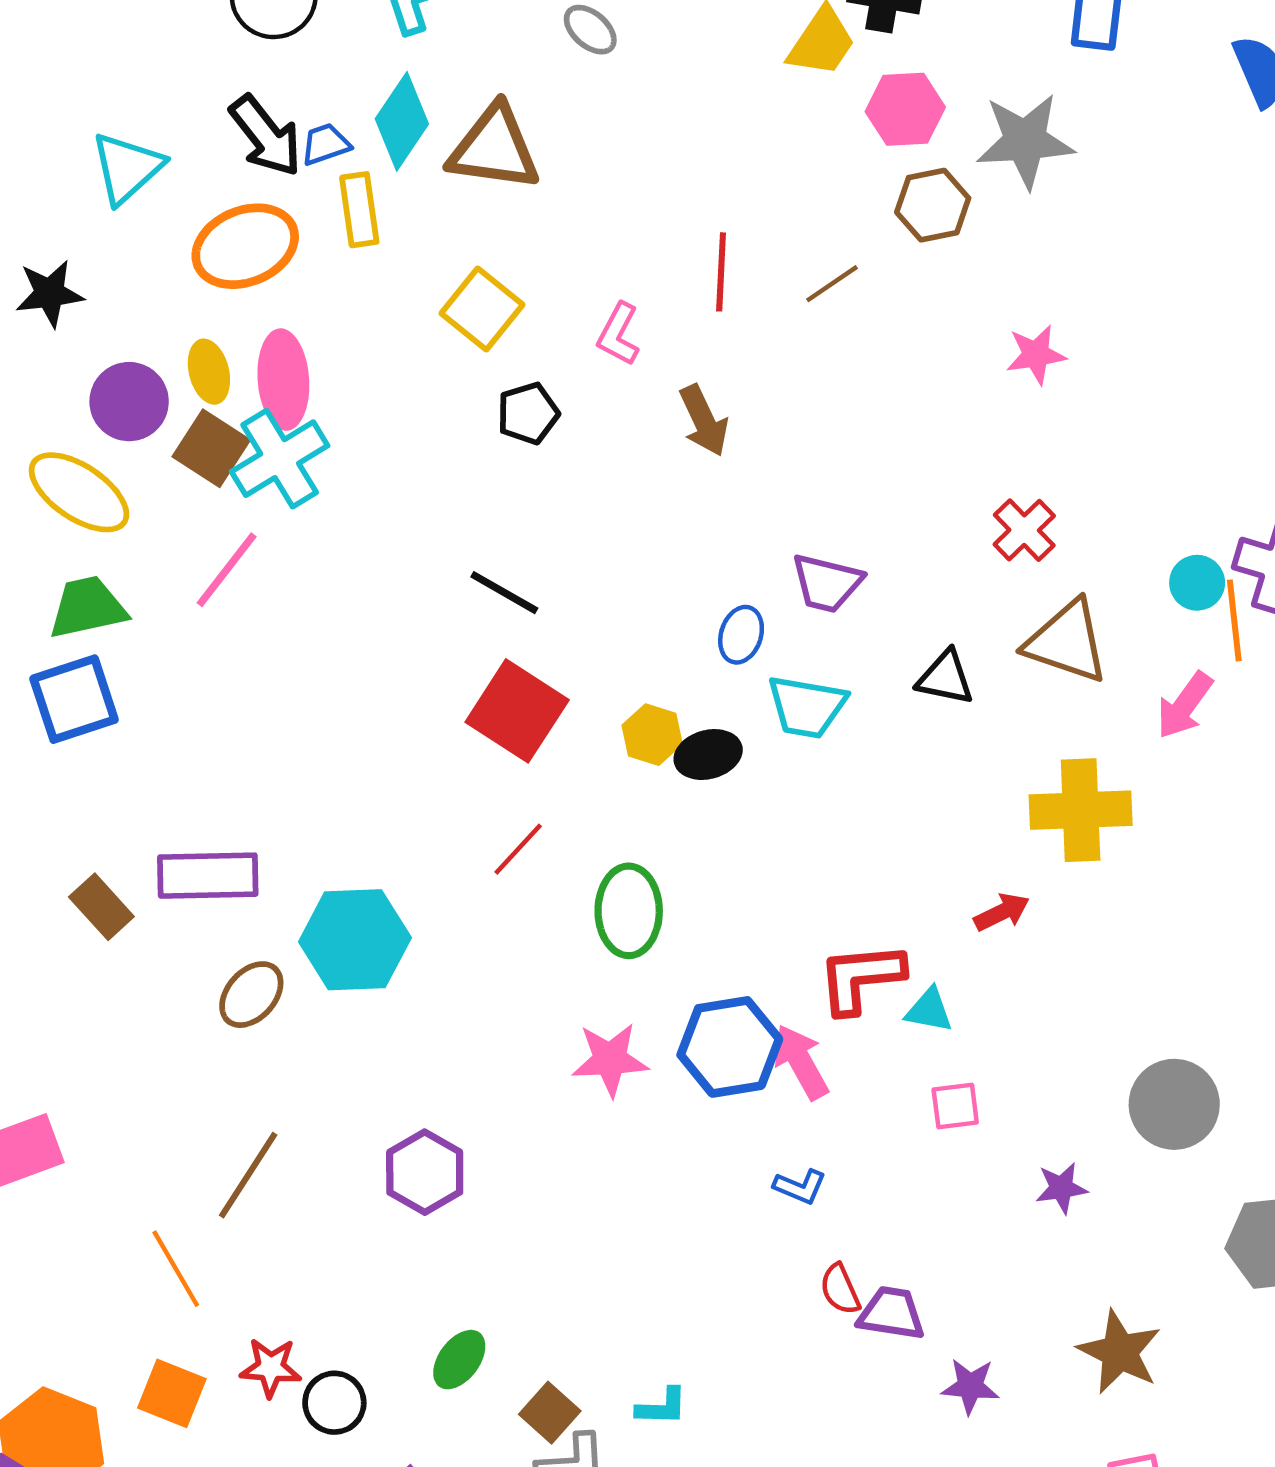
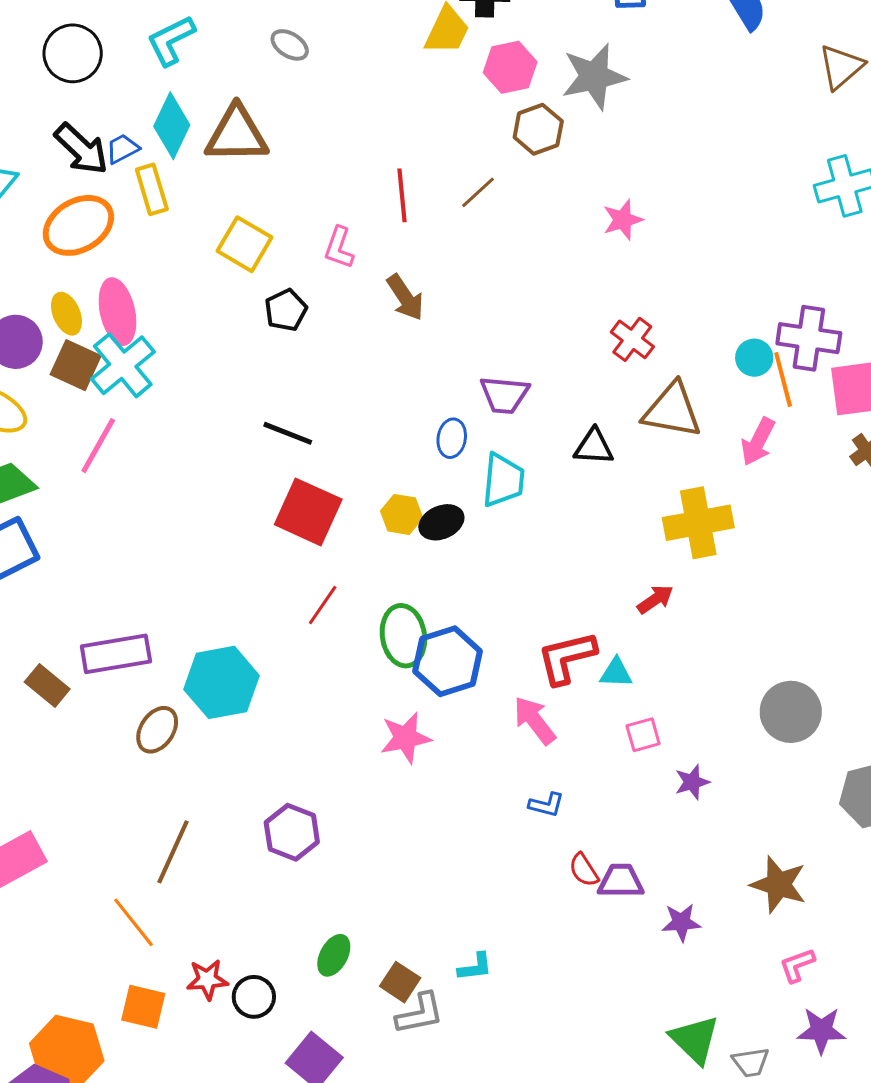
cyan trapezoid: (807, 707) -> (503, 480), turned -86
blue hexagon: (730, 1047) -> (448, 661), moved
purple star: (1061, 1188) -> (692, 782), moved

